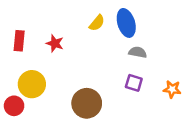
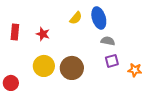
purple square: (134, 83) -> (112, 61), moved, turned -32
yellow circle: (32, 84) -> (44, 66), moved
brown circle: (87, 103) -> (72, 68), moved

